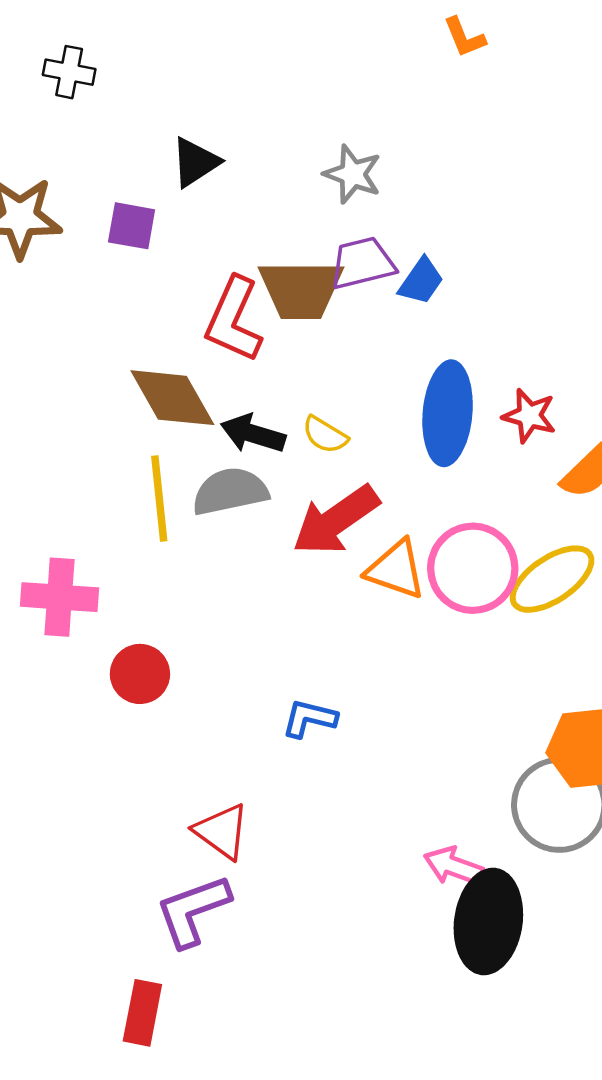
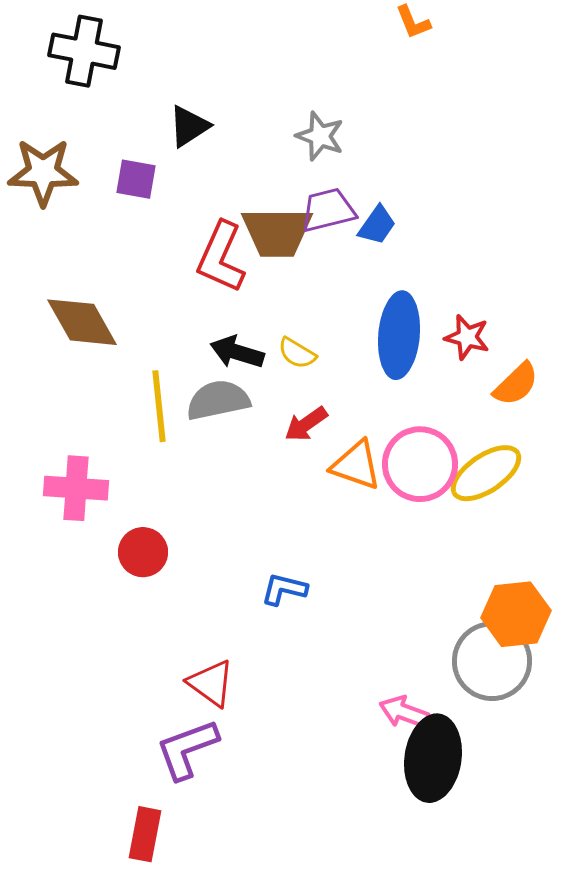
black cross: (69, 72) -> (84, 51), size x1.6
brown diamond: (172, 398) -> (82, 322), moved
red arrow: (336, 520) -> (306, 424), size x0.6

